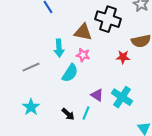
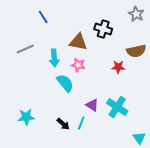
black cross: (108, 19) -> (103, 29), size x0.7
gray line: (31, 67) -> (25, 49), moved
cyan semicircle: (70, 73) -> (65, 83), turned -72
cyan star: (31, 107) -> (26, 117), turned 30

